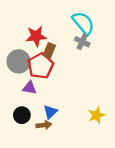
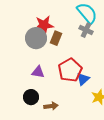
gray circle: (19, 61) -> (36, 38), moved
red pentagon: (41, 66) -> (70, 70), moved
blue triangle: (50, 112) -> (83, 79), moved

